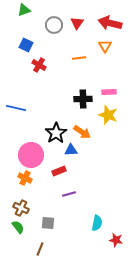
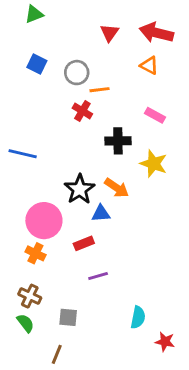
gray circle: (54, 25) -> (77, 73), moved
orange triangle: (105, 46) -> (149, 65), turned -32
orange line: (79, 58) -> (99, 90), moved
red cross: (39, 65) -> (82, 111), moved
pink rectangle: (109, 92) -> (155, 115), moved, turned 32

